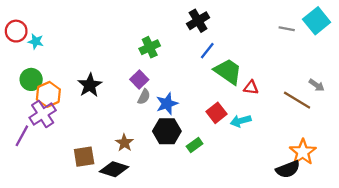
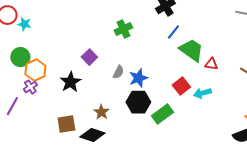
purple square: (139, 79) -> (89, 57), moved
black star: (90, 85) -> (70, 82), moved
purple cross: (43, 114) -> (30, 87), size x0.6
green rectangle: (195, 145) -> (162, 114), size x1.5

